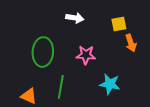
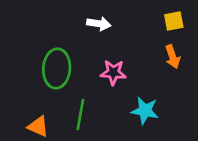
yellow square: (119, 24) -> (174, 21), moved

